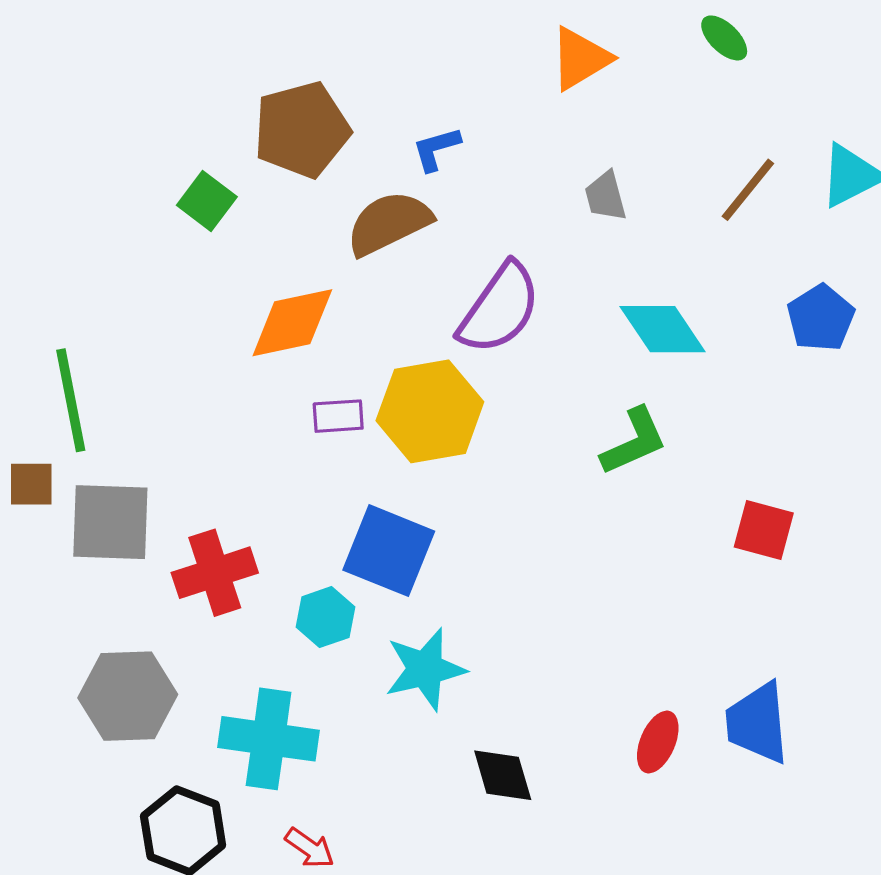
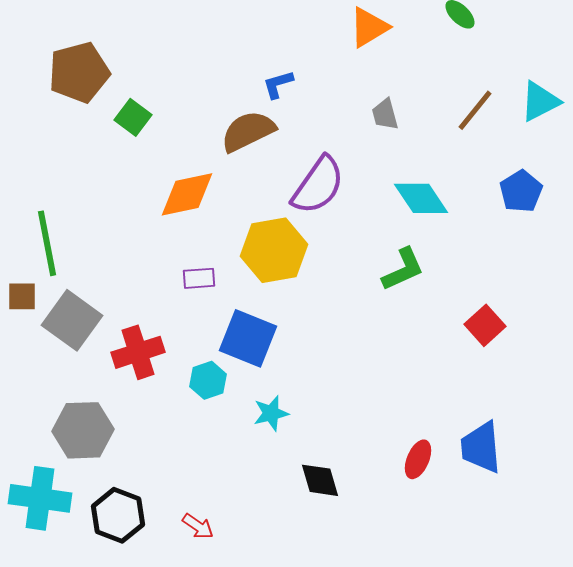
brown pentagon: (302, 130) -> (79, 72), moved
purple rectangle: (338, 416) -> (199, 278), moved
gray square: (110, 522) -> (72, 320), turned 34
red square: (764, 530) -> (485, 325), turned 33
cyan star: (425, 669) -> (271, 413), size x0.7
cyan cross: (269, 739) -> (40, 498), moved

